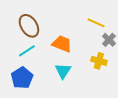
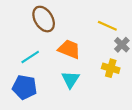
brown ellipse: (29, 26) -> (44, 19), moved
blue pentagon: (22, 78) -> (25, 87), turned -30

